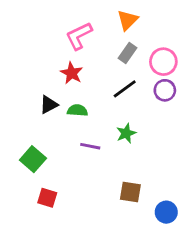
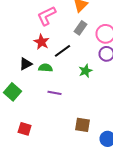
black line: (125, 89) -> (63, 51), moved
green star: (126, 133) -> (86, 71), moved
green square: (33, 159) -> (13, 92), moved

